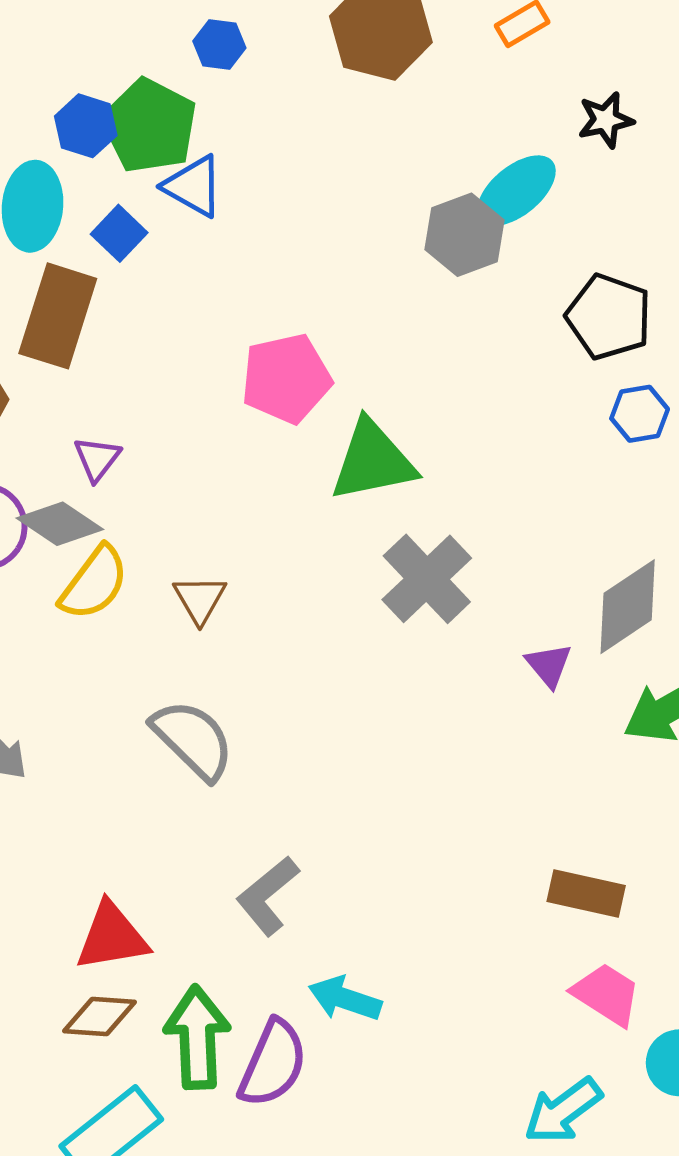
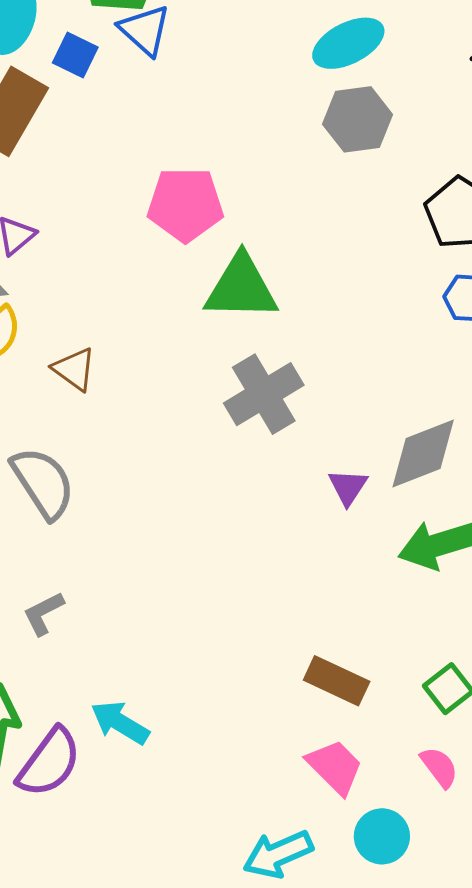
cyan ellipse: (516, 191) -> (348, 43), moved
blue square: (119, 233) -> (75, 55), turned -30
brown triangle: (200, 599) -> (74, 369), turned -36
gray L-shape: (268, 896) -> (43, 613), moved, size x0.7

